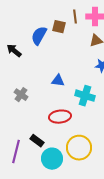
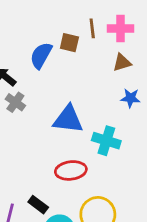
blue triangle: (58, 81) -> (68, 119), size x1.6
gray cross: (21, 95) -> (15, 102), moved

